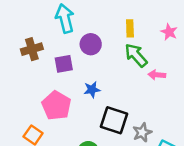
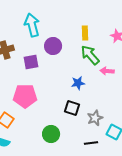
blue star: (92, 90) -> (78, 83), moved
pink pentagon: (56, 106) -> (25, 96), turned -30
black square: (114, 120) -> (72, 108), size x0.7

